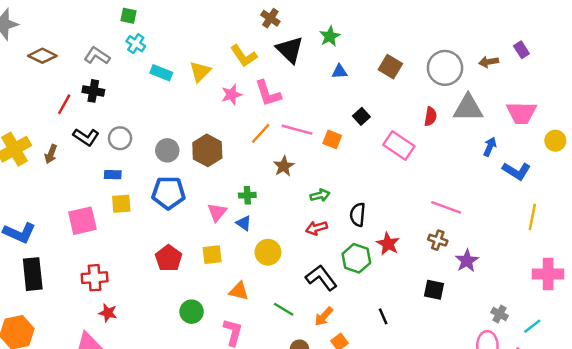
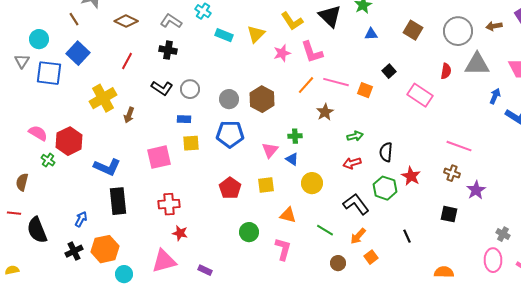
red line: (64, 104) -> (127, 61), moved
brown arrow: (51, 154) -> (129, 115), moved

